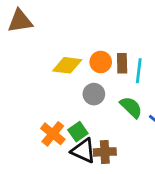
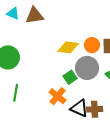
gray circle: (94, 94) -> (87, 68), size x1.5
green square: (78, 132) -> (70, 77), moved

